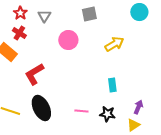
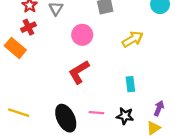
red cross: (19, 33) -> (28, 27), turned 32
red L-shape: (34, 74) -> (79, 72), moved
black ellipse: (41, 108) -> (66, 118), moved

